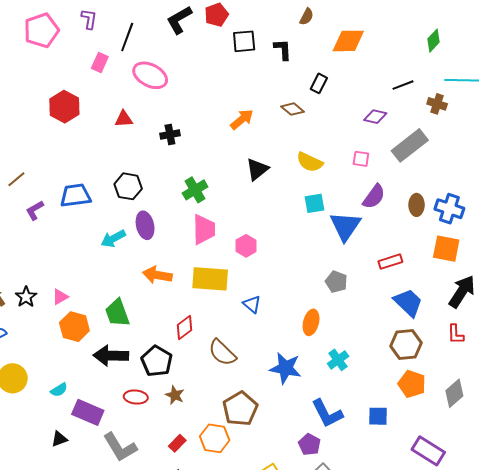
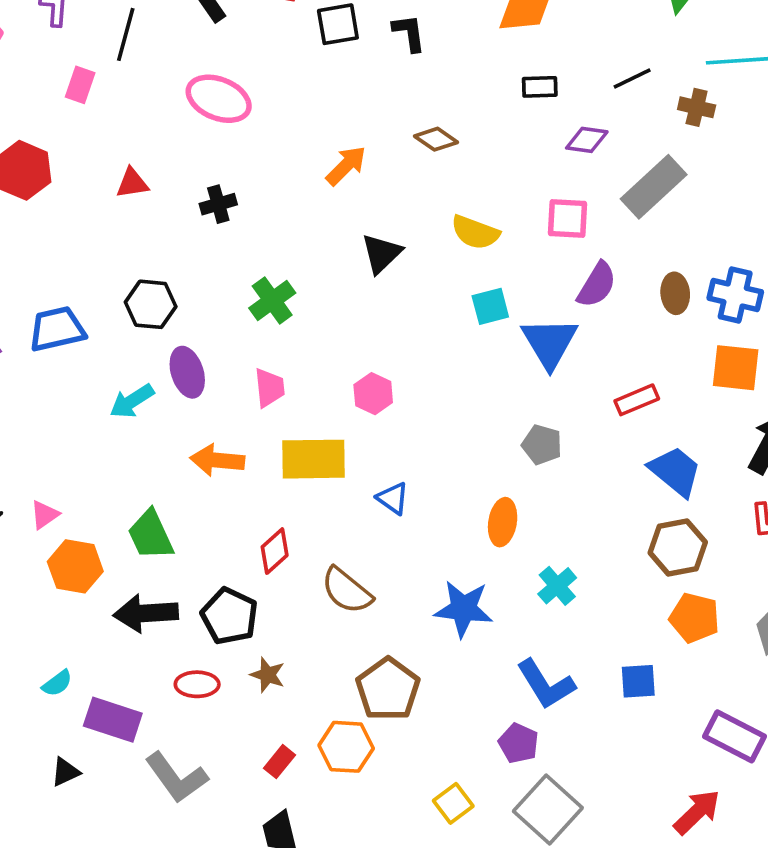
pink ellipse: (150, 75) -> (219, 99), moved
black rectangle: (319, 83) -> (540, 87), moved, turned 66
pink square: (361, 159) -> (567, 219), size x1.4
pink trapezoid: (204, 229) -> (269, 388), moved, size x0.7

